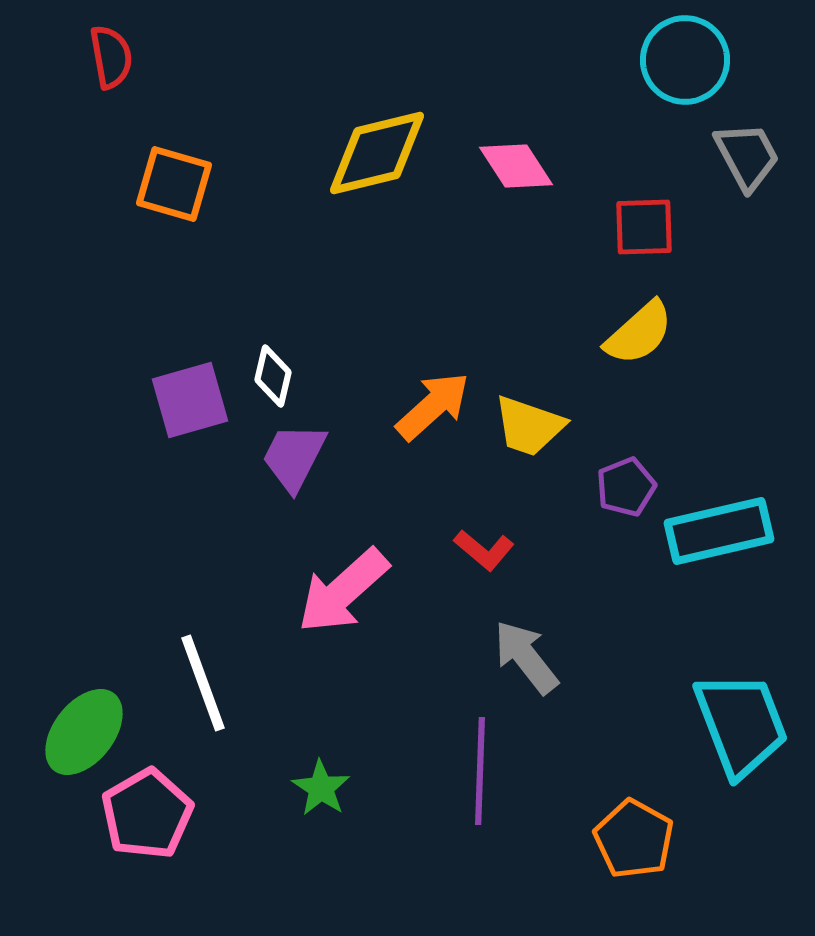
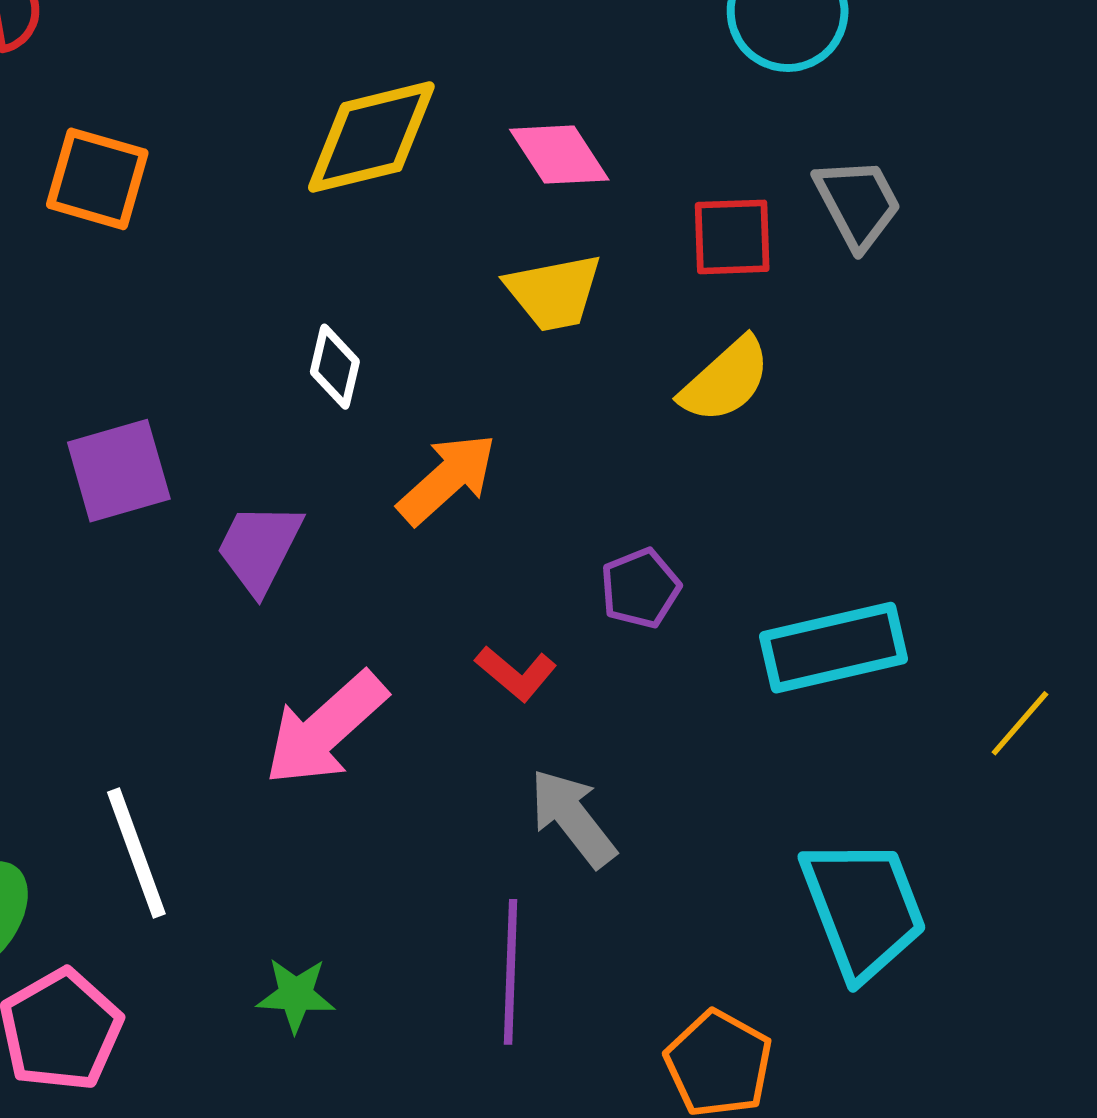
gray trapezoid: (747, 156) -> (858, 203), moved
white diamond: (273, 376) -> (335, 367), moved
yellow trapezoid: (529, 426) -> (554, 292), moved, turned -30
purple pentagon: (626, 487) -> (640, 588), moved
green star: (321, 788) -> (296, 995), turned -30

